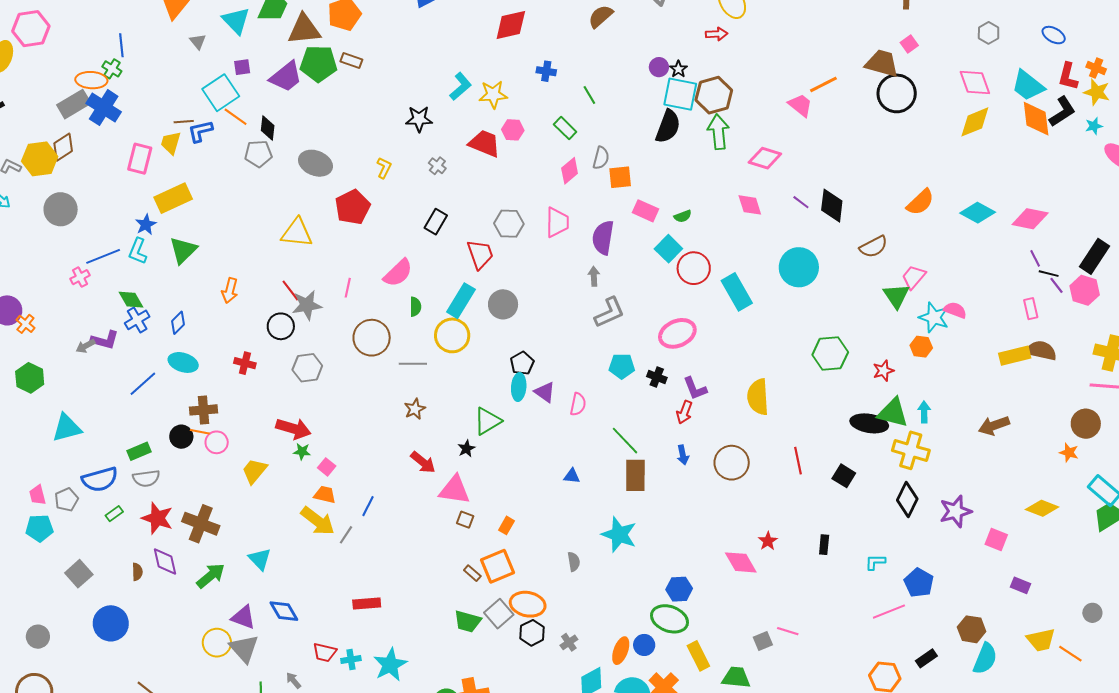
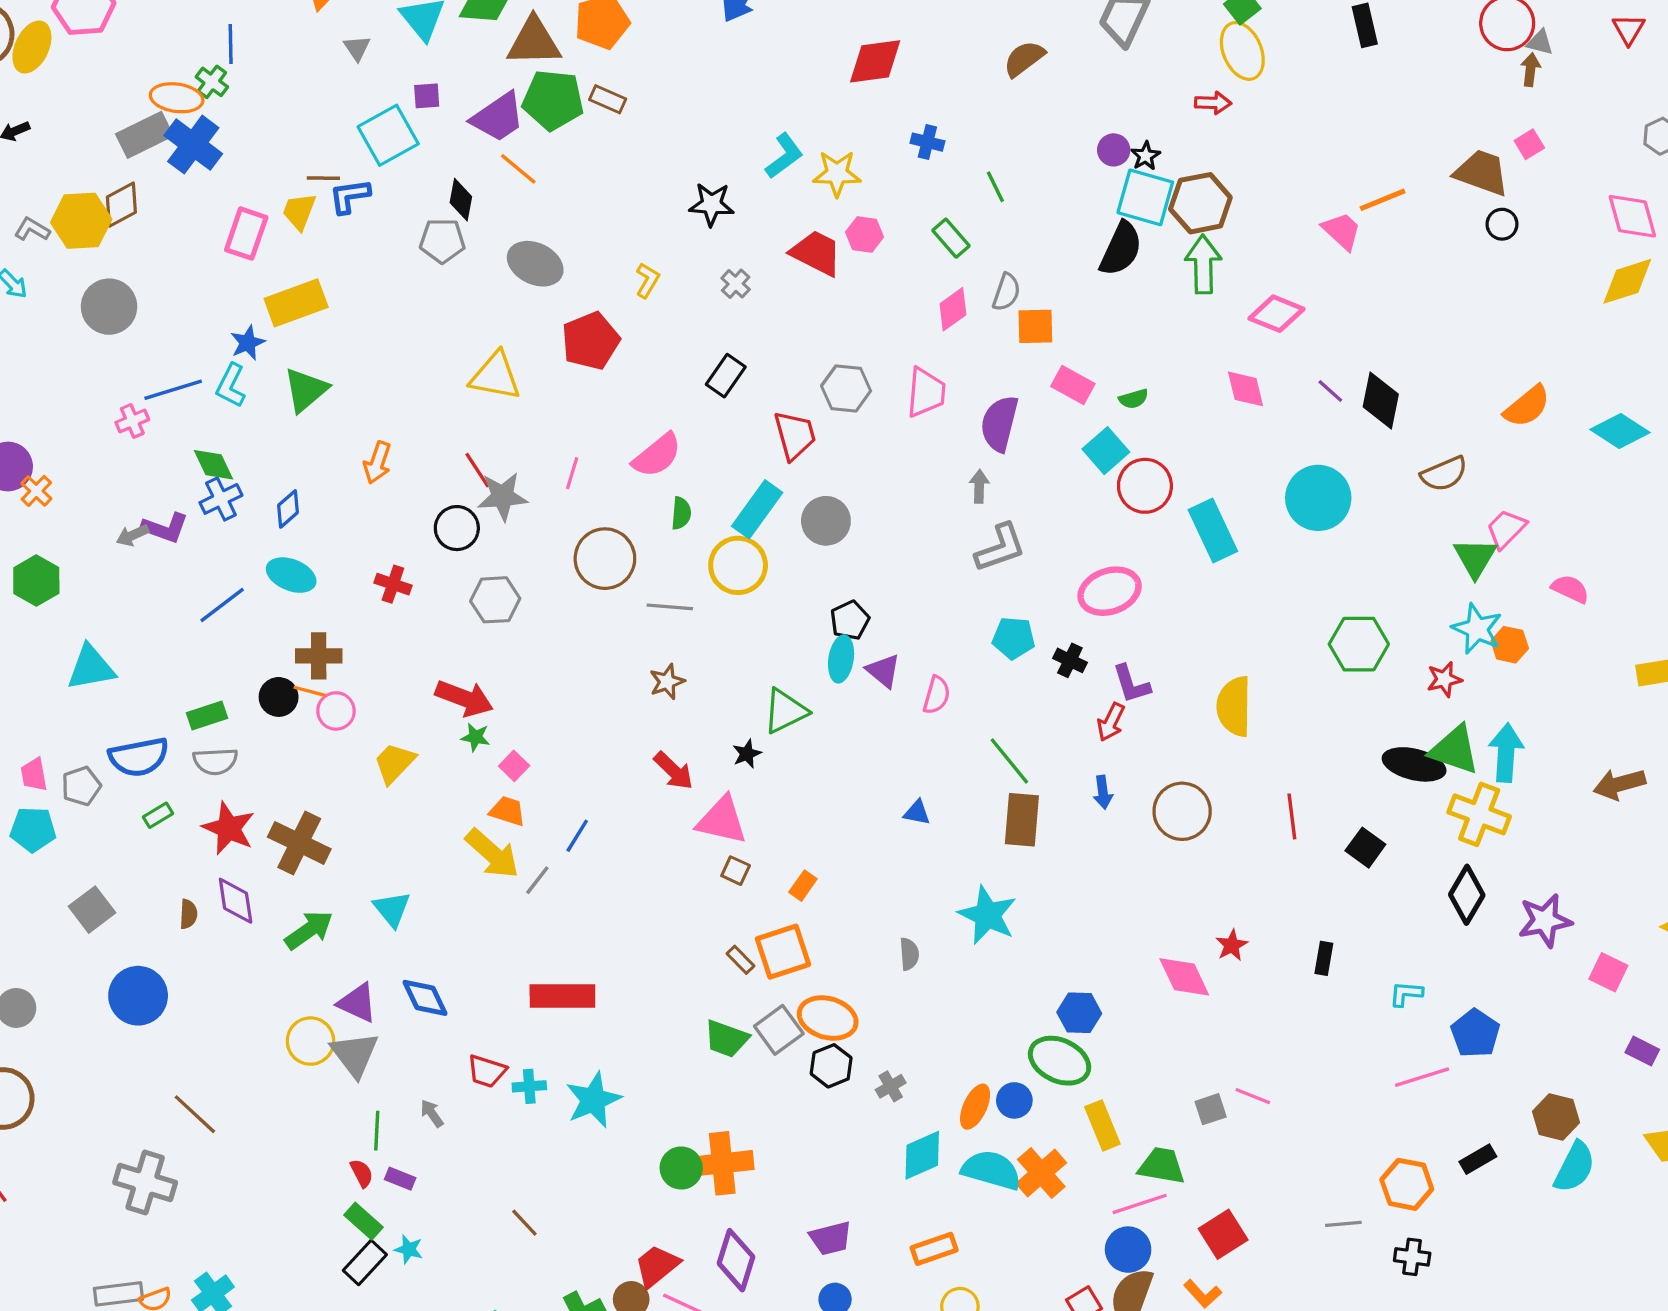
black circle: (897, 93) -> (1502, 224), size x0.5
orange line: (236, 117) -> (518, 169), moved
cyan star: (934, 317) -> (1477, 629), moved
cyan arrow: (924, 412) -> (1506, 753), size x1.6
red rectangle: (367, 603) -> (562, 996), size x1.4

